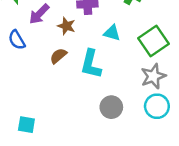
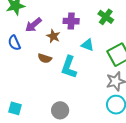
brown semicircle: (58, 56) -> (45, 58), turned -128
gray circle: (111, 107) -> (60, 110), moved

